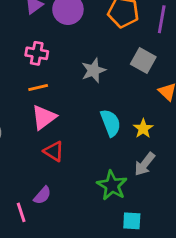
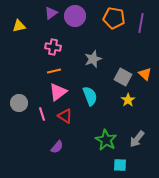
gray square: (143, 60) -> (123, 77), moved
cyan semicircle: (111, 123) -> (90, 96), moved
gray arrow: (145, 164) -> (137, 139), moved
pink line: (21, 212) -> (42, 114), moved

